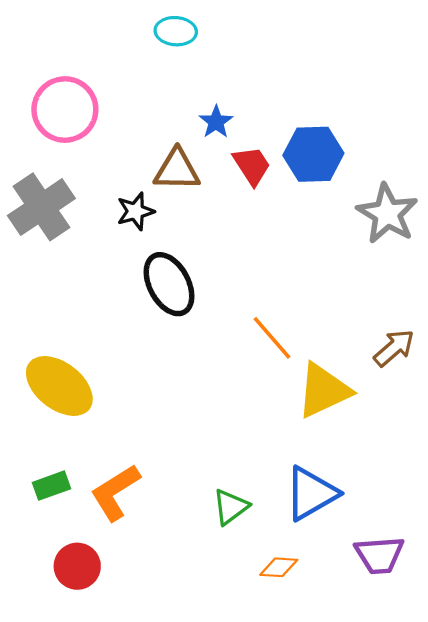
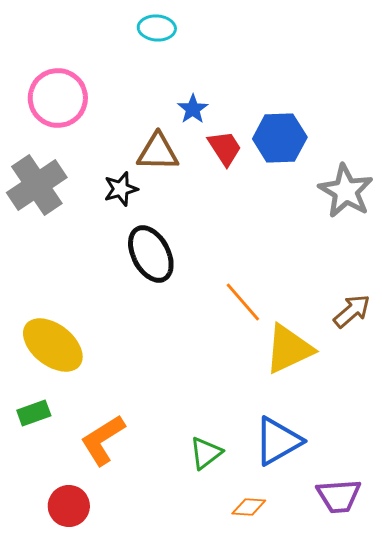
green rectangle: (51, 486) -> (34, 413), moved

